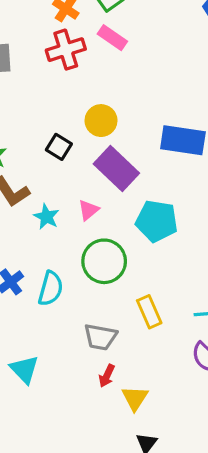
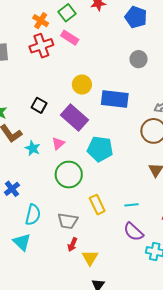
yellow circle: (101, 121) -> (82, 85), moved
cyan semicircle: (51, 289) -> (33, 215), moved

